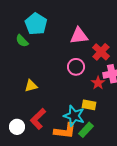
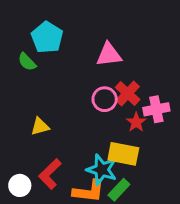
red cross: (101, 52) -> (128, 93), moved
yellow rectangle: (89, 105) -> (123, 154), size x1.5

